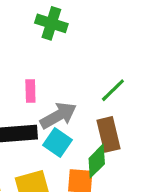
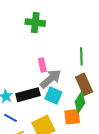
green line: (113, 90) -> (81, 56), turned -36
pink rectangle: (30, 91) -> (42, 65), moved

